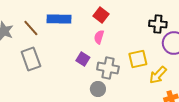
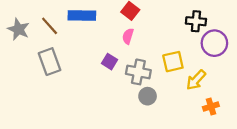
gray circle: (98, 89) -> (148, 96), moved

